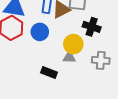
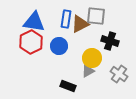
gray triangle: (69, 57) -> (88, 71), turned -32
gray cross: (101, 60) -> (119, 74), turned 30

